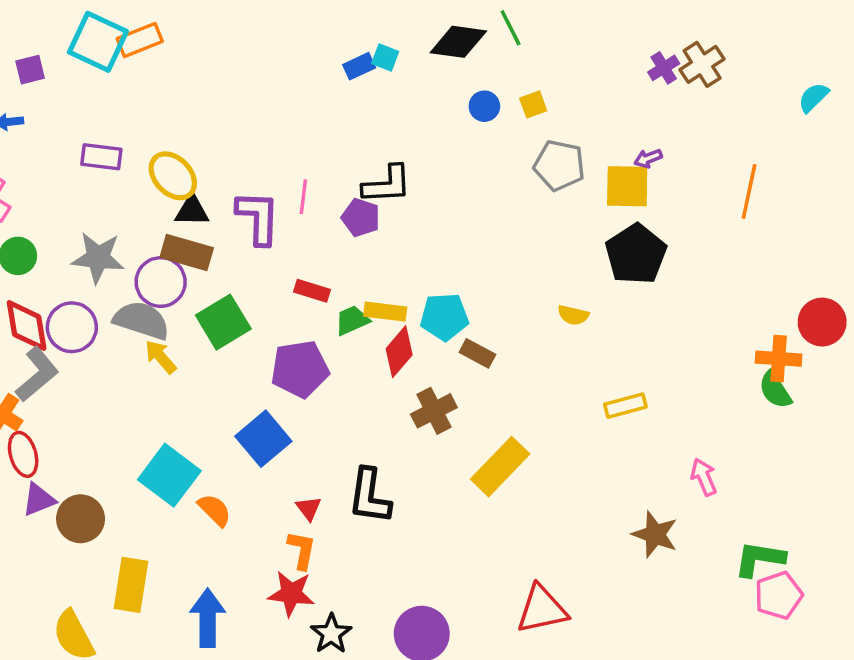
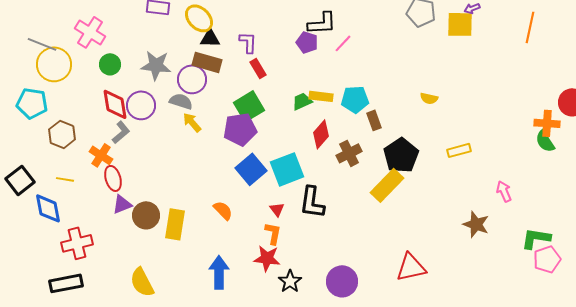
pink line: (303, 197) -> (343, 43), moved, turned 36
purple L-shape: (258, 218) -> (248, 42), size x0.7
black pentagon: (636, 254) -> (401, 155), moved
red rectangle: (312, 291) -> (258, 68), moved, turned 42
gray semicircle: (141, 320) -> (181, 101), size x0.7
green square: (223, 322) -> (249, 106), moved
red diamond: (399, 352) -> (321, 134), moved
brown rectangle: (477, 353) -> (374, 120), turned 42
purple pentagon: (300, 369) -> (240, 129), moved
gray L-shape: (37, 374) -> (121, 132), size x0.7
cyan square: (169, 475) -> (287, 169), moved, turned 32
yellow rectangle: (131, 585) -> (175, 224), moved

